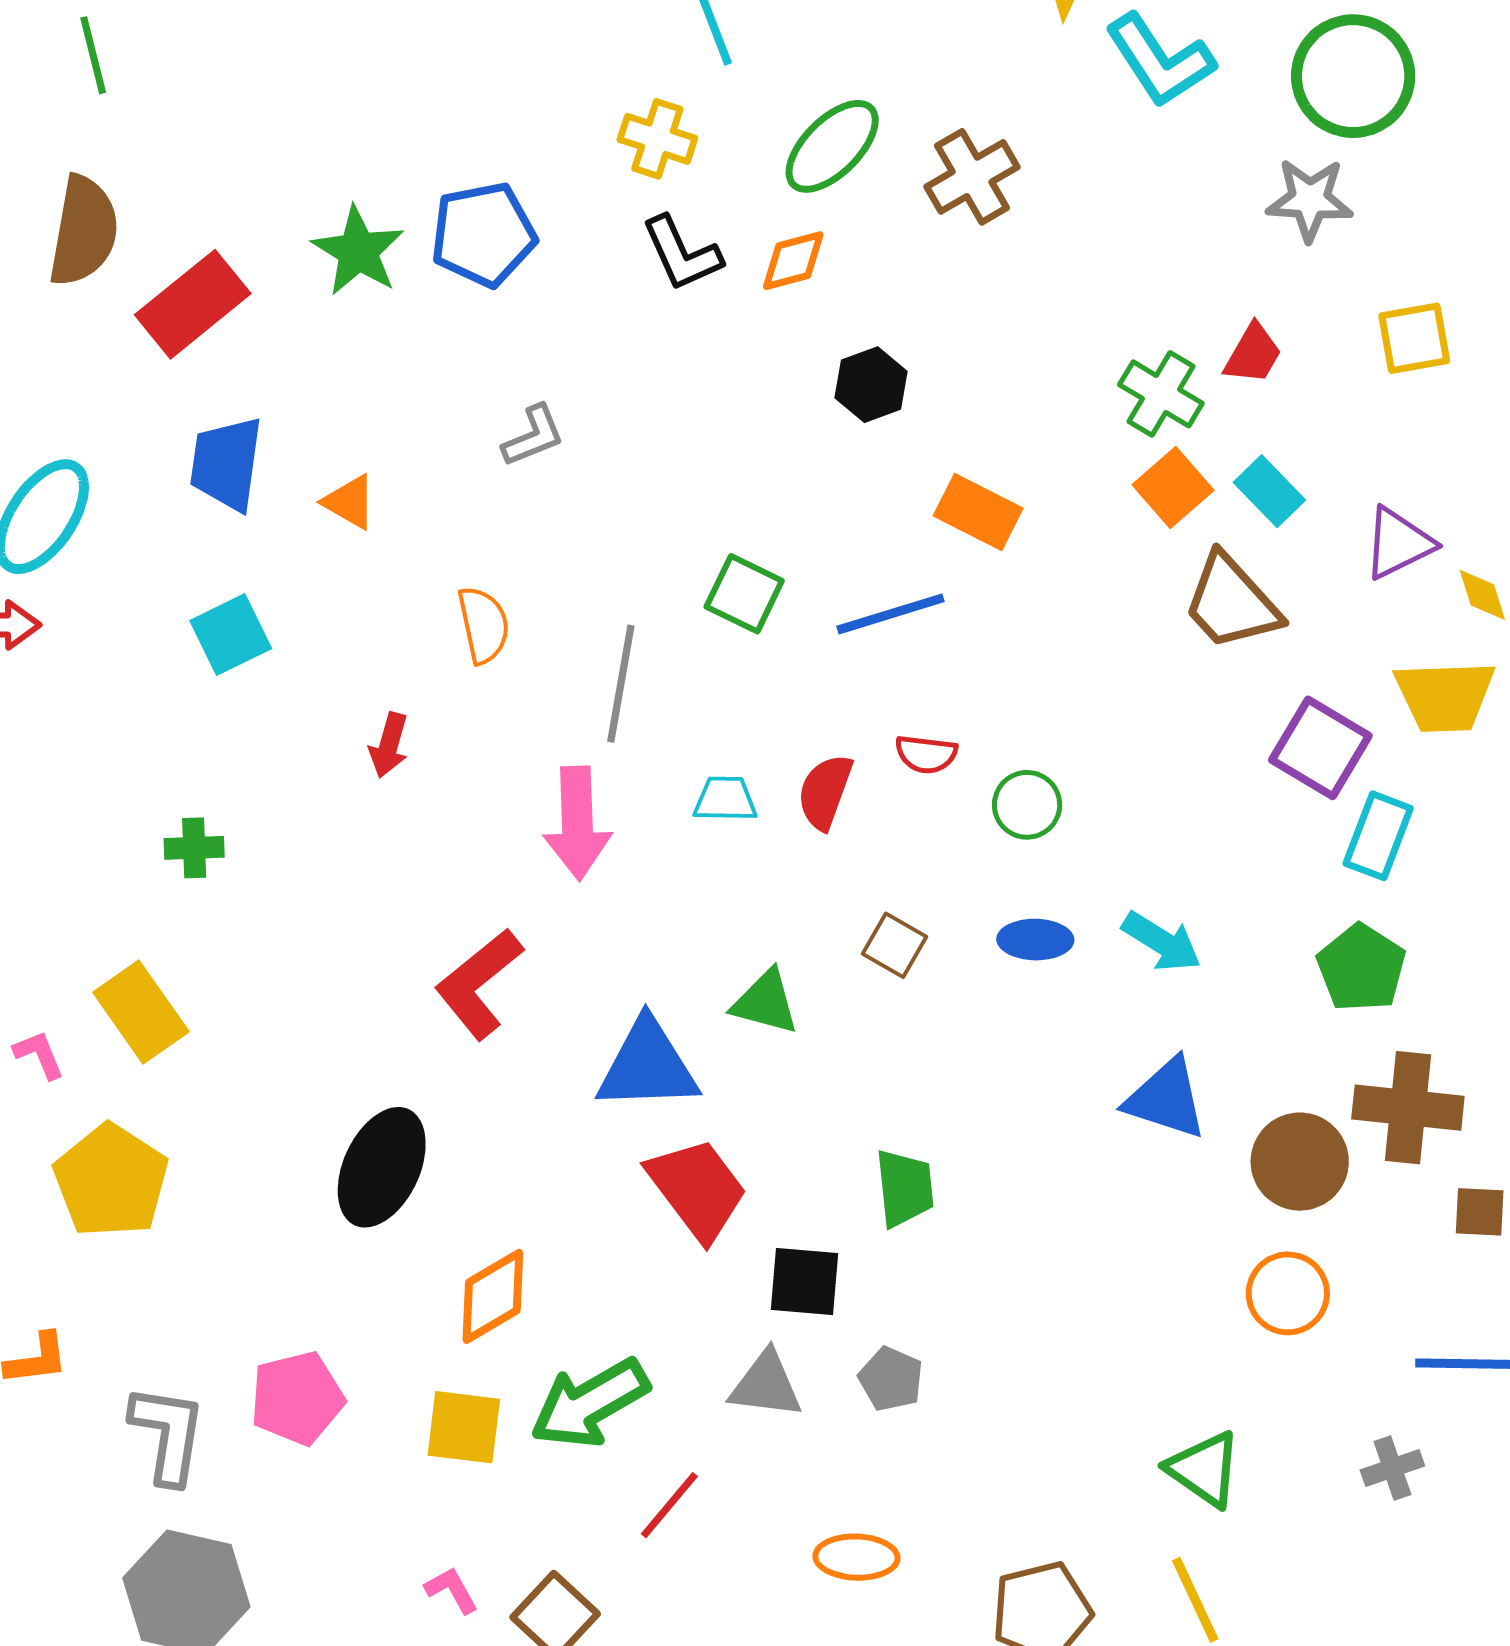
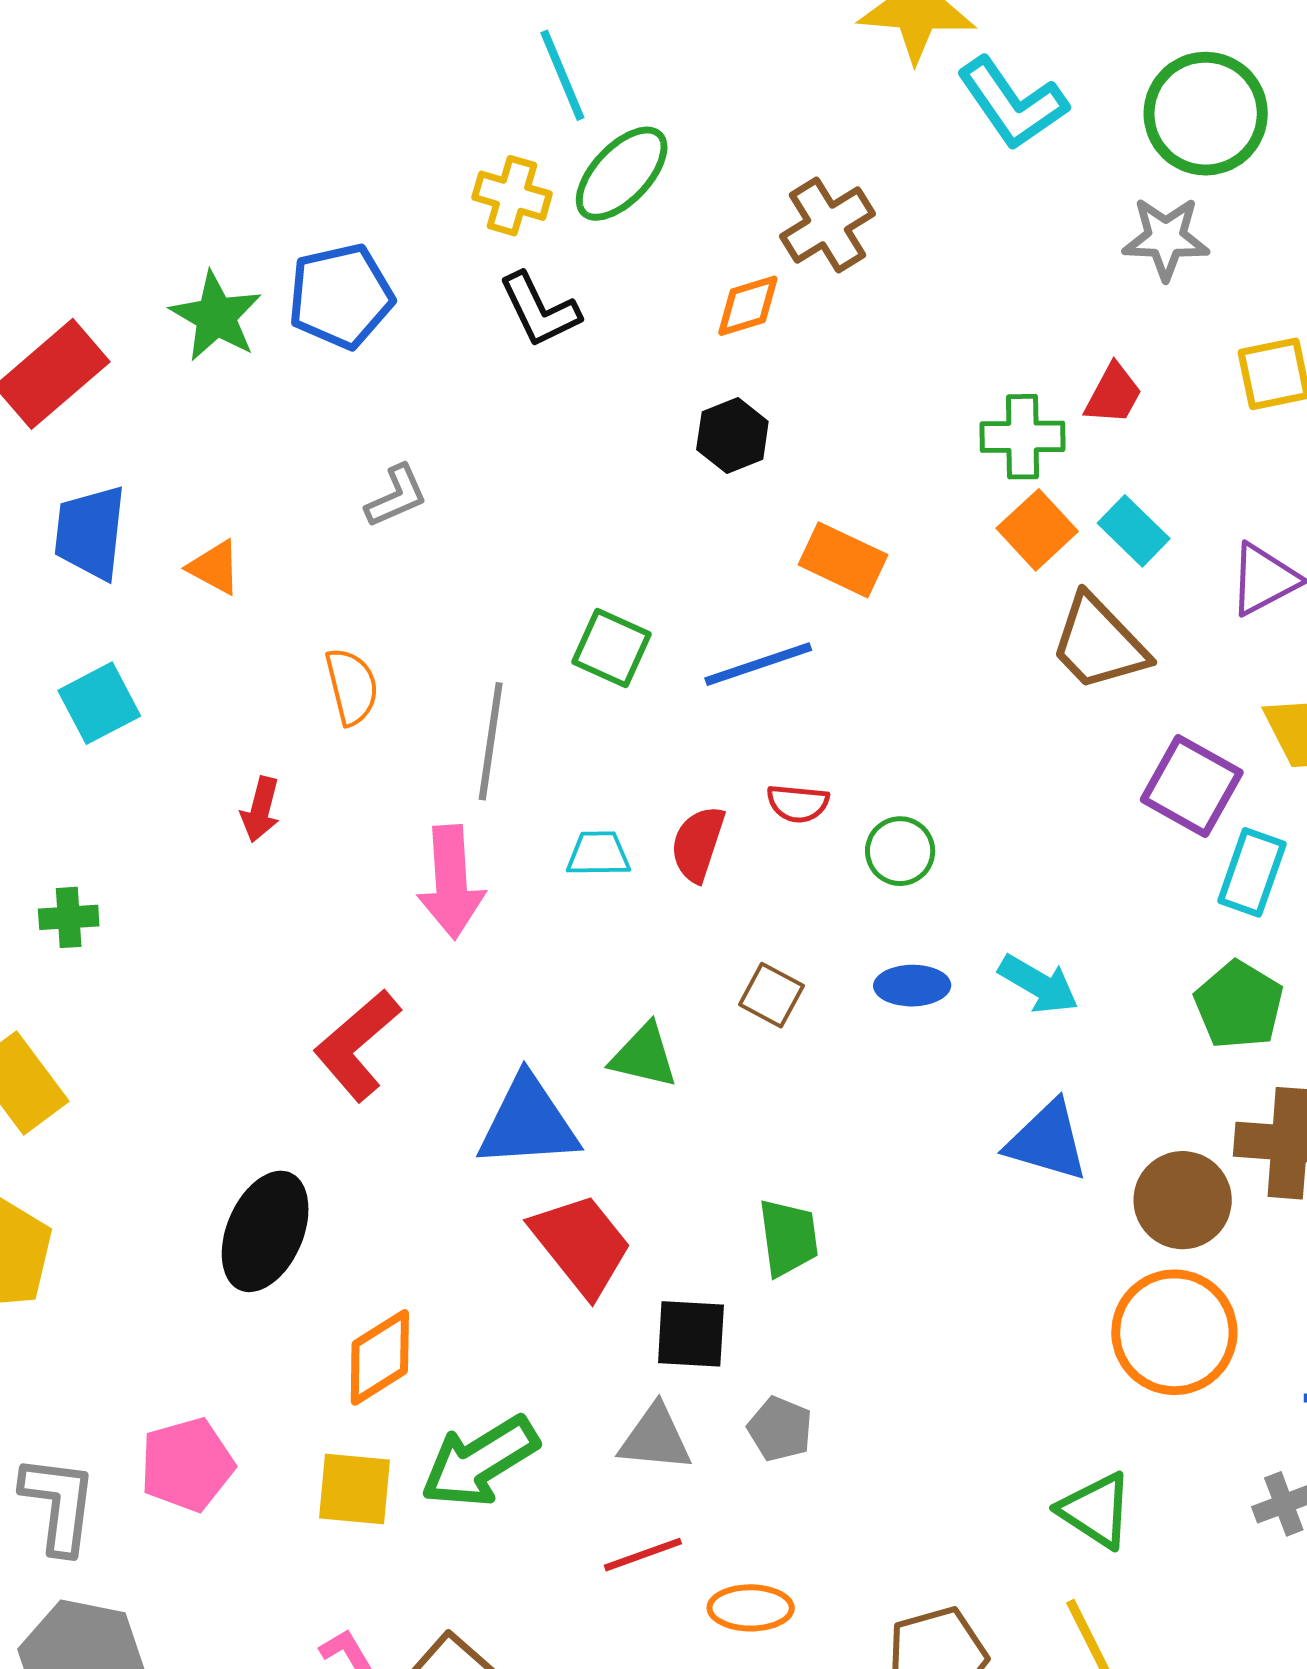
green ellipse: (832, 146) -> (622, 174), moved
orange diamond: (793, 261) -> (748, 306), moved
green cross: (1161, 394) -> (1023, 437), turned -30
orange circle: (1288, 1293) -> (1174, 1332), size x1.5
red line: (669, 1505) -> (643, 1555), moved, turned 32

